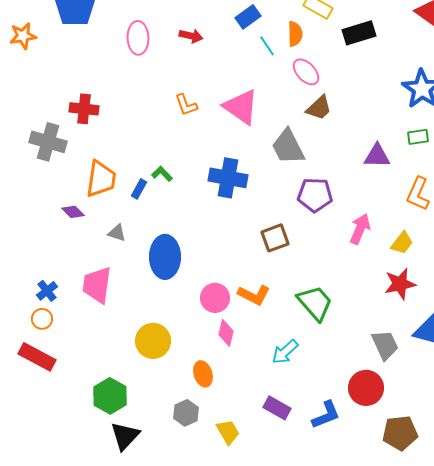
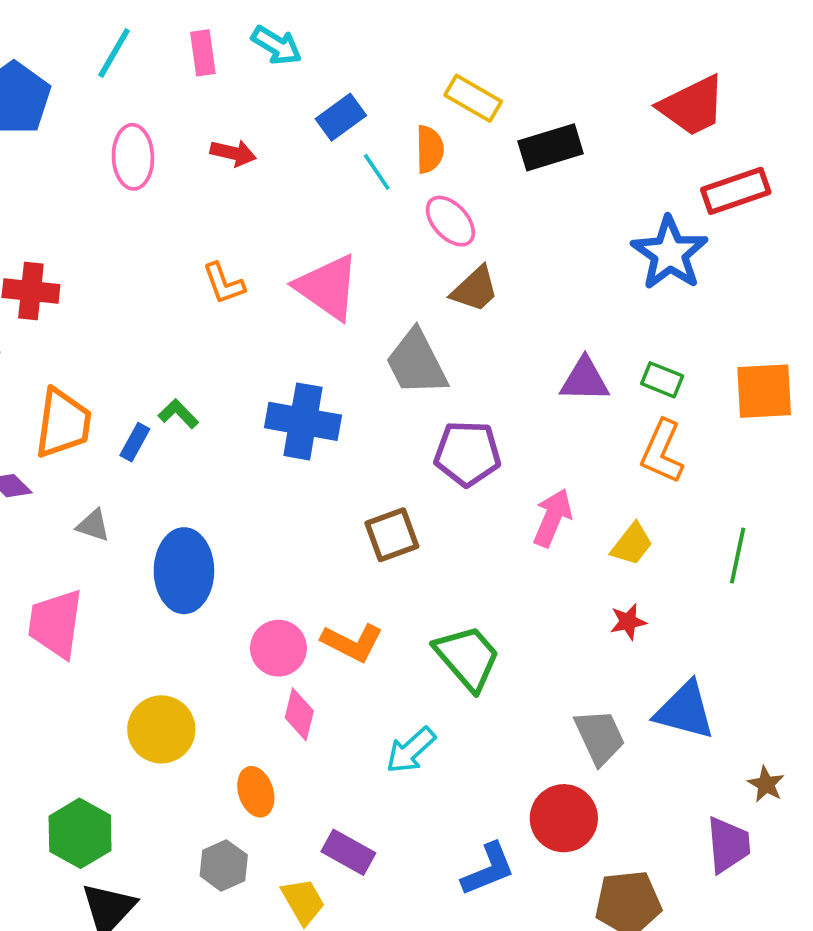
green rectangle: (418, 137) -> (662, 380), moved, turned 30
red star: (400, 284) -> (628, 622), size x0.6
purple rectangle: (277, 408) -> (348, 852), moved

